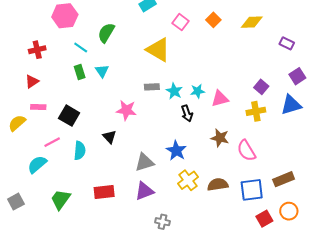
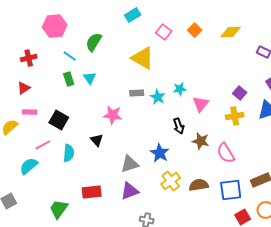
cyan star: (198, 91) -> (180, 89), moved
pink triangle: (220, 99) -> (201, 104), turned -36
black arrow: (187, 113) -> (179, 126), moved
green trapezoid: (61, 199) -> (59, 209), moved

